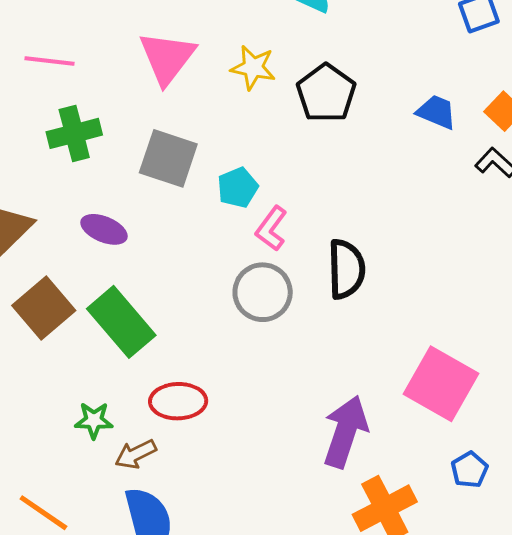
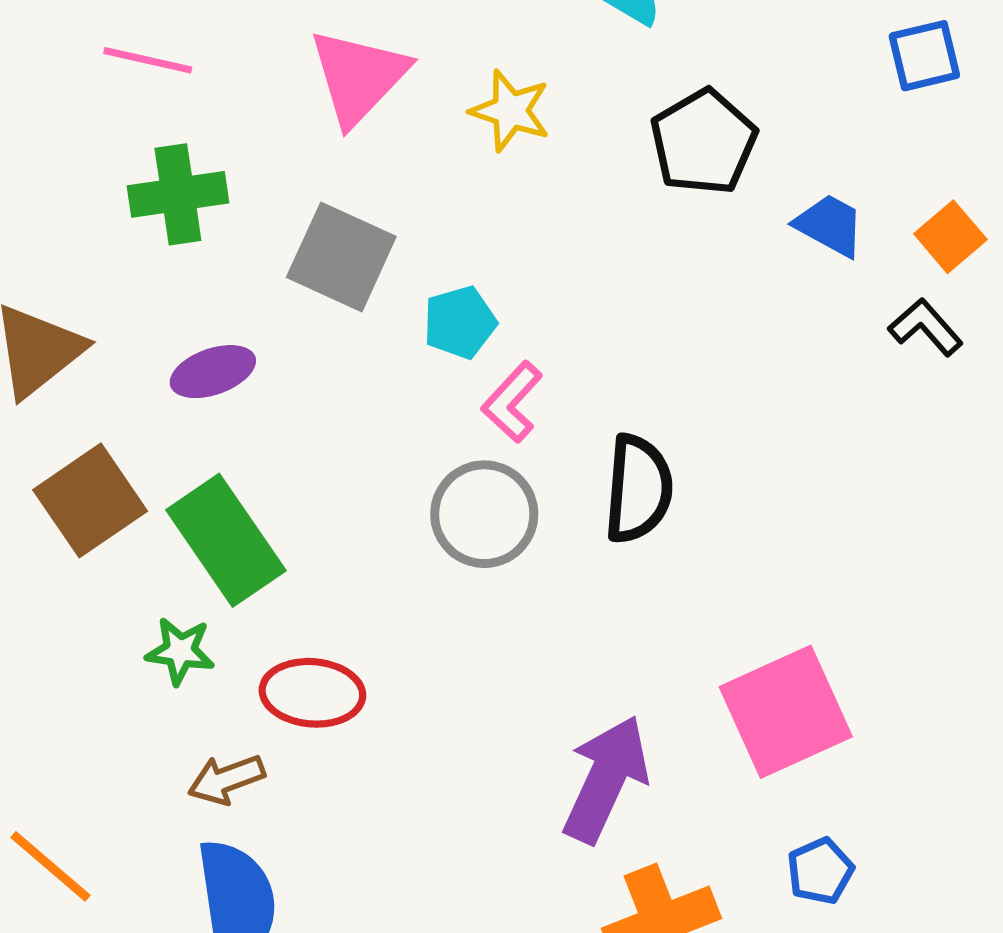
black pentagon: (326, 93) -> (704, 142), moved
purple ellipse: (104, 229) -> (213, 372), turned -48
pink square: (441, 384) -> (786, 712), turned 30
green star: (94, 420) -> (180, 651), moved

